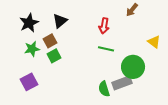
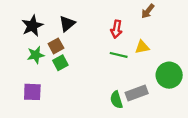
yellow triangle: (154, 42) -> (142, 47), moved, turned -48
green circle: (133, 67) -> (169, 75), moved
purple square: (29, 82) -> (32, 92), turned 30

